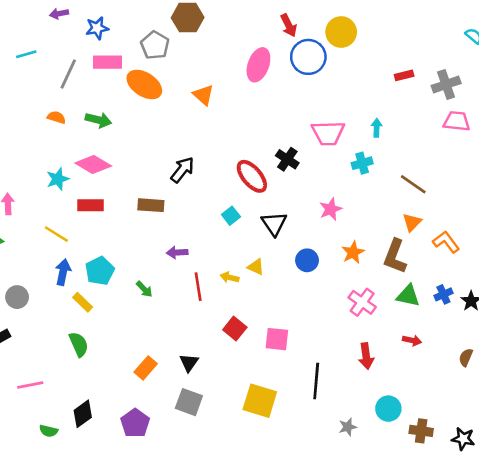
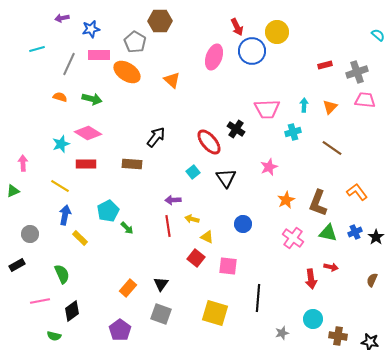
orange triangle: (412, 222) -> (330, 107), moved
purple arrow: (177, 252) -> (173, 200), moved
blue circle: (307, 260) -> (243, 224), moved
yellow triangle: (256, 267) -> (207, 237), moved
cyan pentagon: (100, 271) -> (108, 211), moved
green semicircle: (79, 344) -> (62, 274), moved
red arrow: (366, 356) -> (311, 279), moved
black diamond: (83, 414) -> (72, 311), moved

